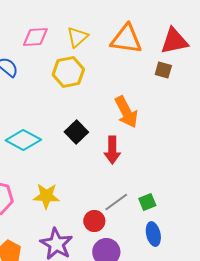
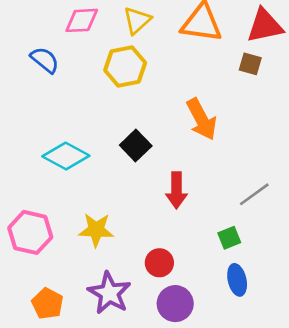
red arrow: (112, 150) -> (176, 190), moved
gray line: (116, 202) -> (254, 194), moved

